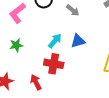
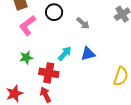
red cross: (54, 64) -> (49, 73), moved

